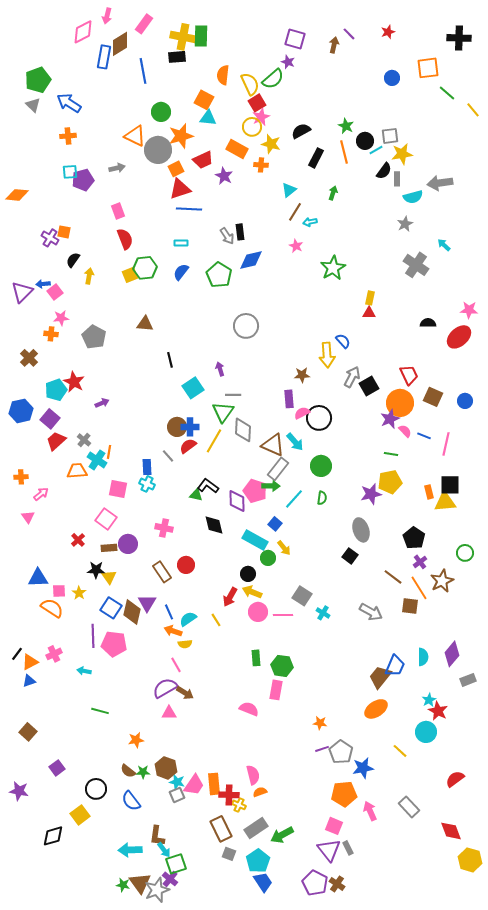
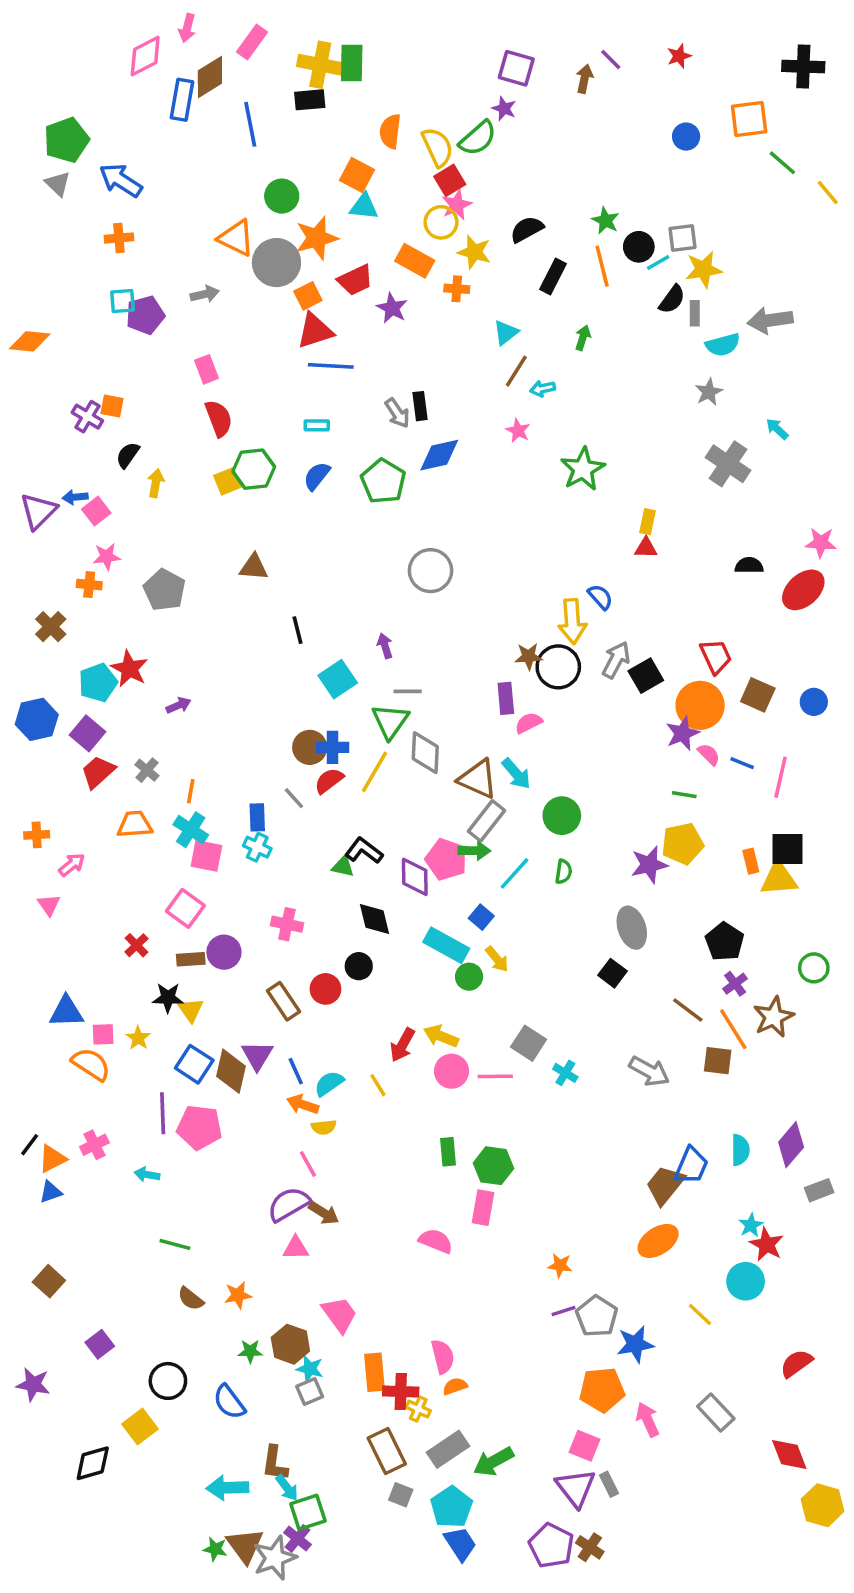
black circle: (319, 418) -> (558, 667), moved
cyan cross: (97, 460) -> (191, 830), moved
black circle: (248, 574) -> (359, 966), moved
brown semicircle: (128, 771) -> (191, 1299), moved
pink trapezoid: (194, 785) -> (339, 1314), moved, turned -70

